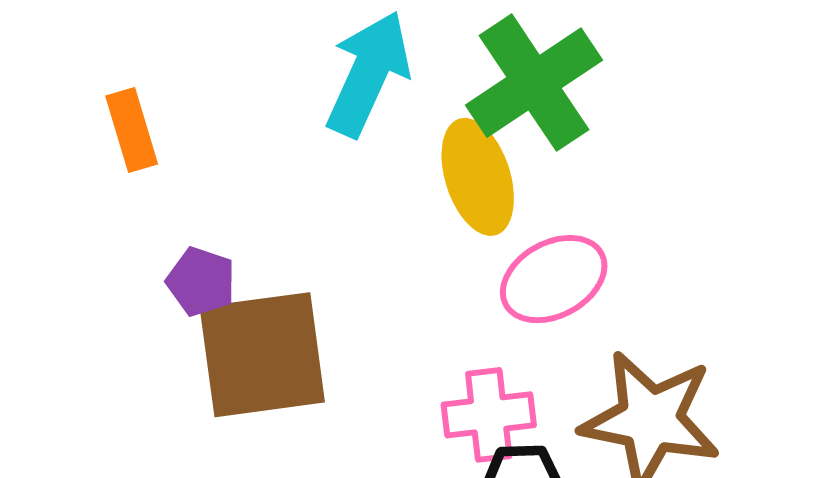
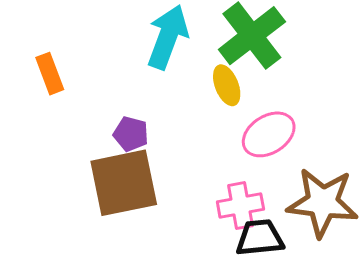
yellow ellipse: (478, 177) -> (227, 85), size x0.7
purple pentagon: (201, 282) -> (131, 134), moved

